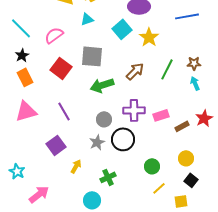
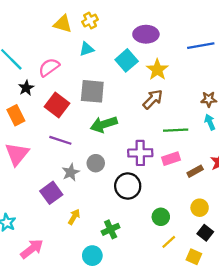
black star: (22, 55) -> (26, 88), moved
green line: (167, 69) -> (176, 130), moved, turned 60
brown arrow: (135, 71) -> (153, 99), moved
pink triangle: (26, 111) -> (17, 154), turned -35
purple line: (64, 111) -> (60, 140), moved, turned -42
gray circle: (104, 119) -> (96, 163), moved
gray star: (97, 142) -> (71, 172), moved
yellow square: (181, 201) -> (194, 257), turned 32

